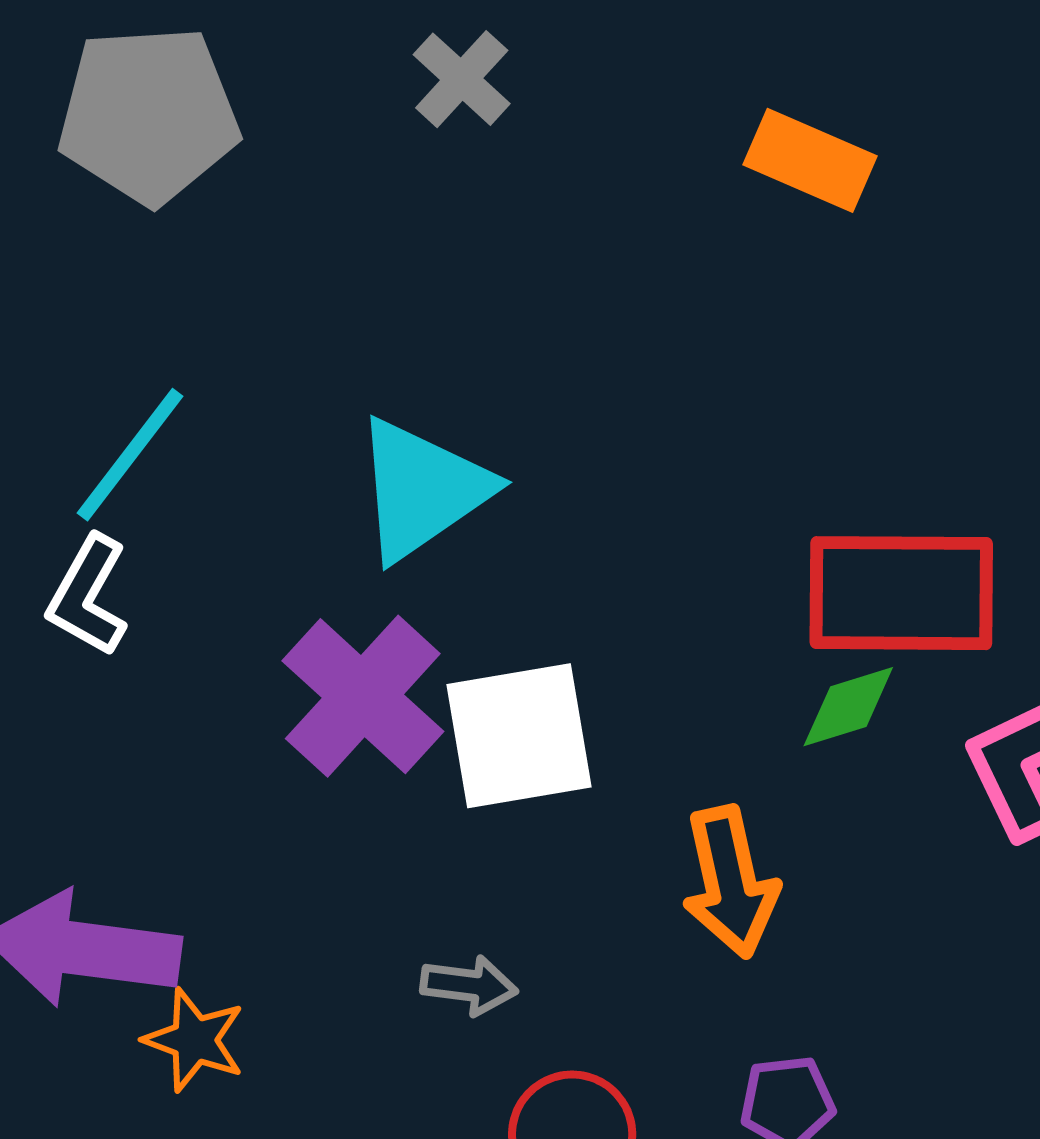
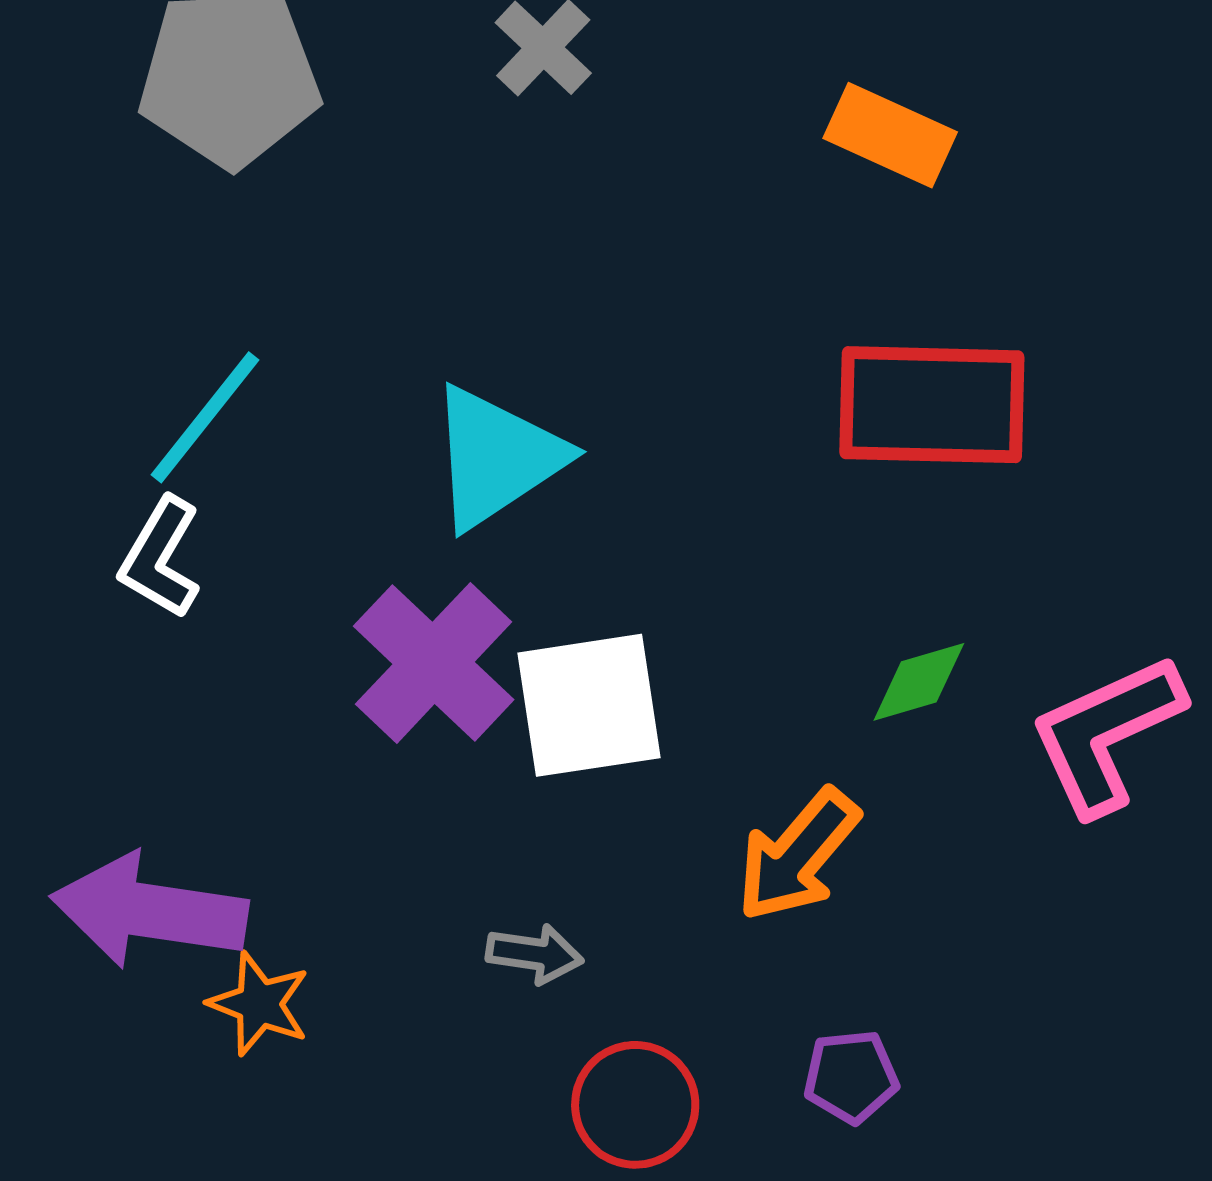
red rectangle: (901, 593) -> (932, 405), moved
orange arrow: (730, 882) -> (798, 855), turned 52

